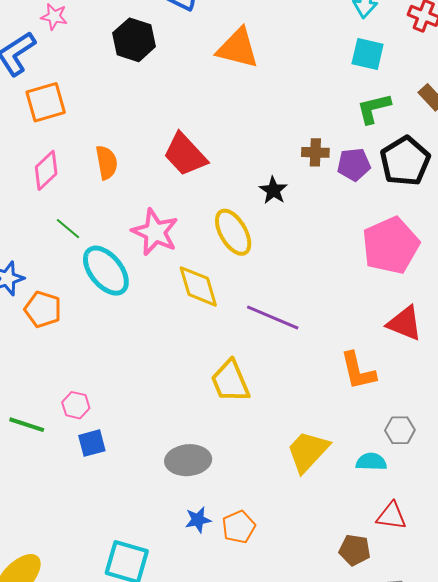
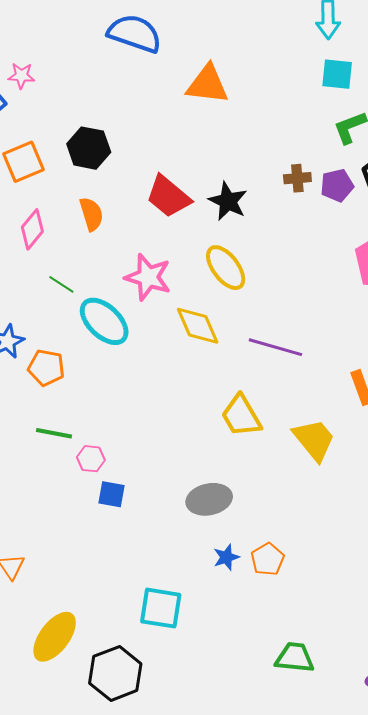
black hexagon: (134, 40) -> (89, 148), moved
black star: (273, 190) -> (228, 201), moved, size x1.4
green line: (27, 425) -> (54, 433), moved
blue square: (92, 443) -> (112, 494), turned 32
yellow trapezoid: (308, 451) -> (314, 440), moved, turned 105

